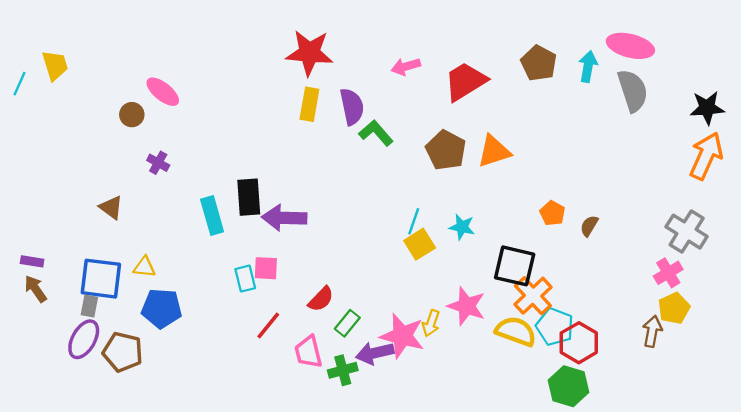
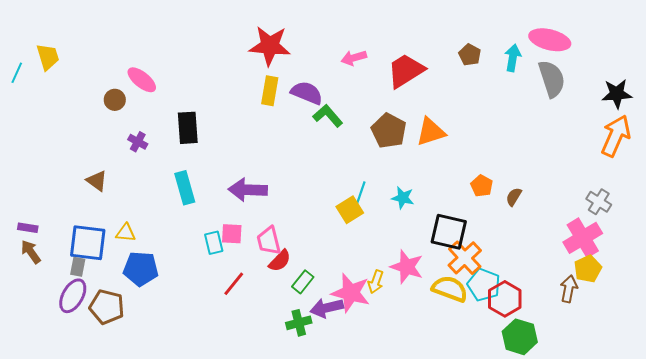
brown pentagon: (539, 63) -> (470, 55), size x0.7
purple semicircle: (352, 107) -> (307, 93), turned -56
black rectangle: (249, 197) -> (188, 128), moved
gray cross: (687, 232) -> (599, 202), size x0.7
yellow square: (420, 244) -> (350, 210), moved
pink cross: (668, 273) -> (583, 238), size x1.5
pink trapezoid: (308, 352) -> (269, 241), moved
green hexagon: (569, 386) -> (520, 337), moved

